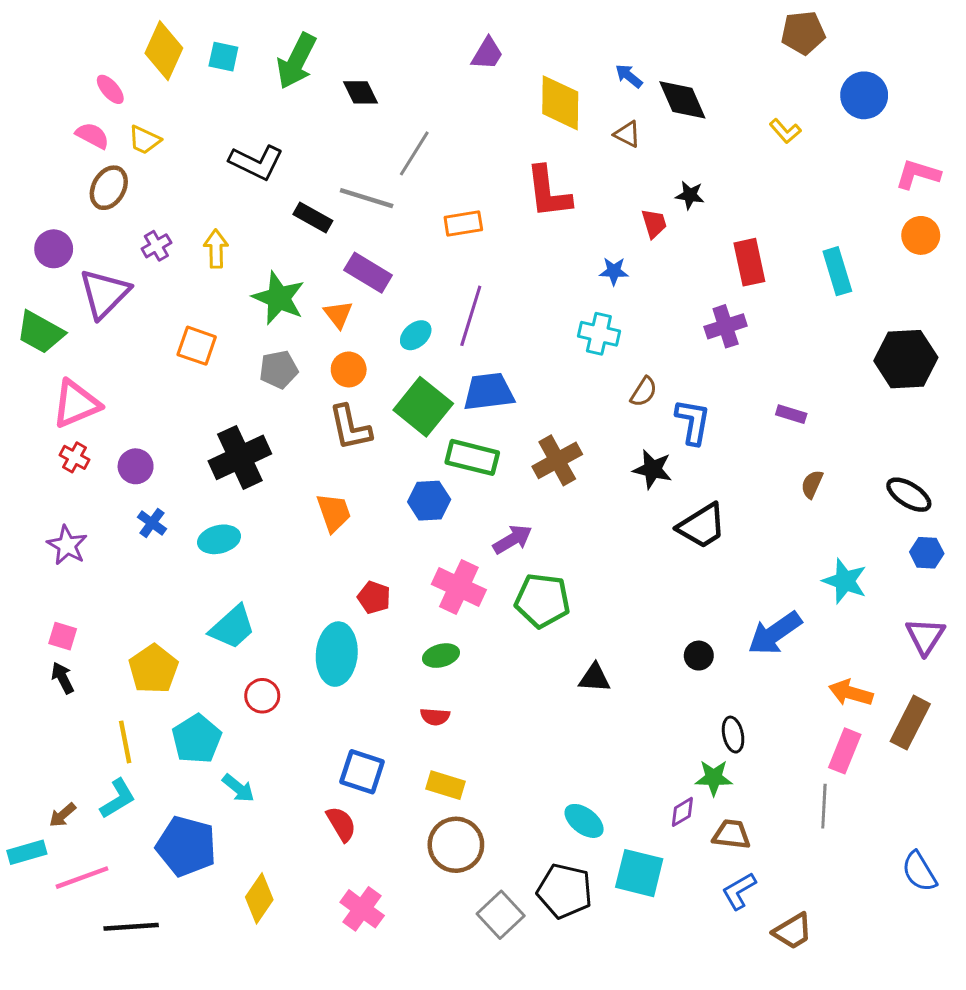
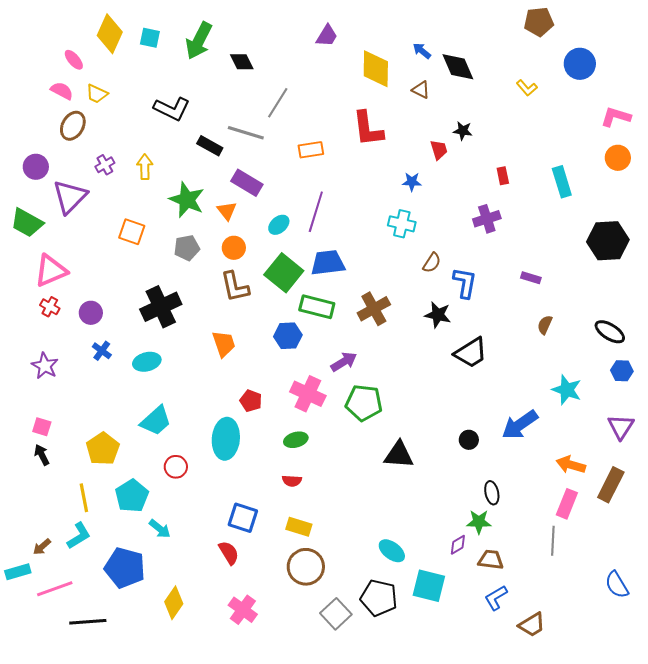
red rectangle: (749, 262) -> (503, 176), size x0.6
black triangle: (594, 678) -> (399, 455), size x1.4

